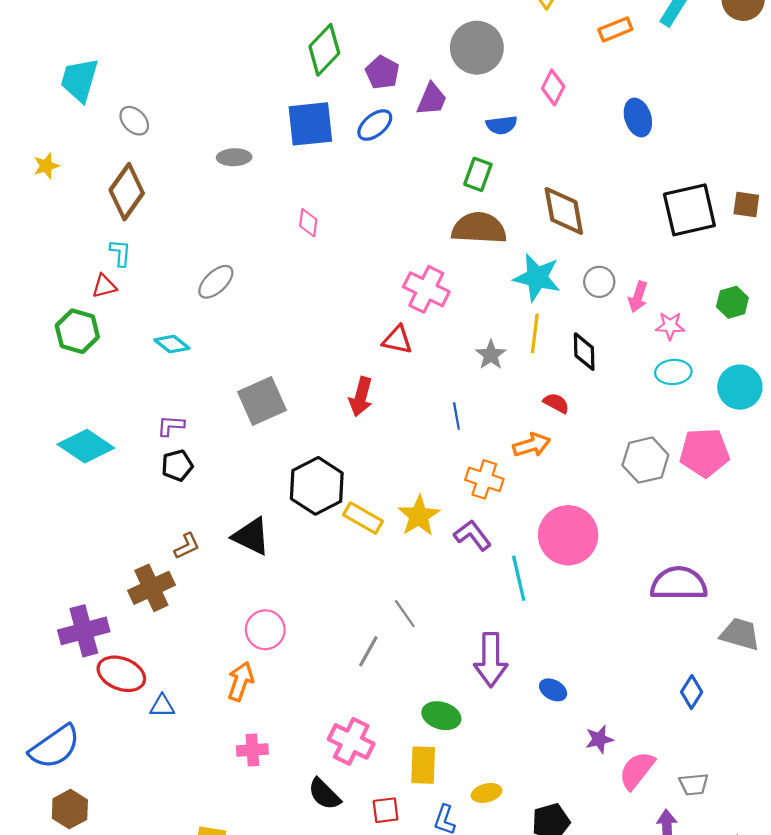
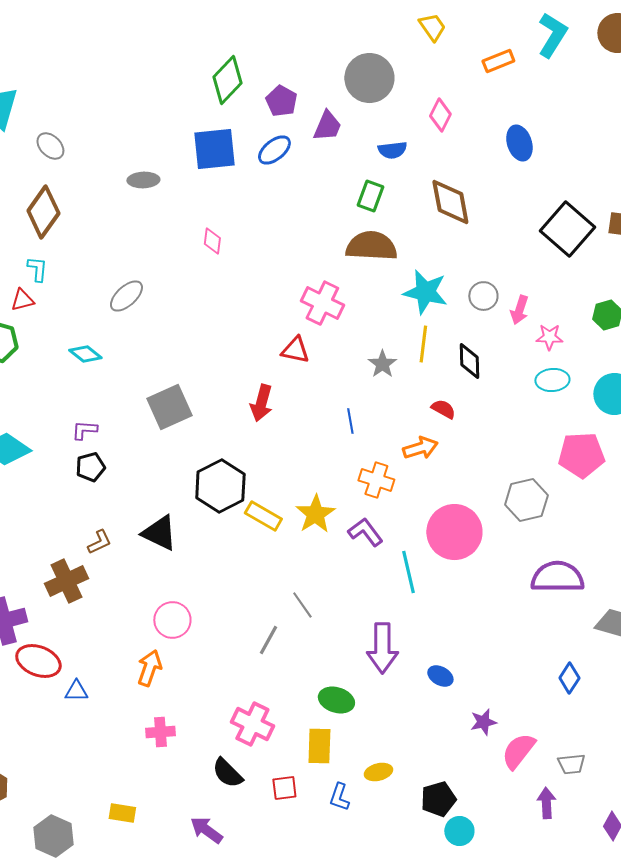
black square: (689, 210) -> (567, 229), turned -36
brown diamond: (564, 211) -> (450, 202), moved
gray hexagon: (645, 460) -> (526, 500), moved

